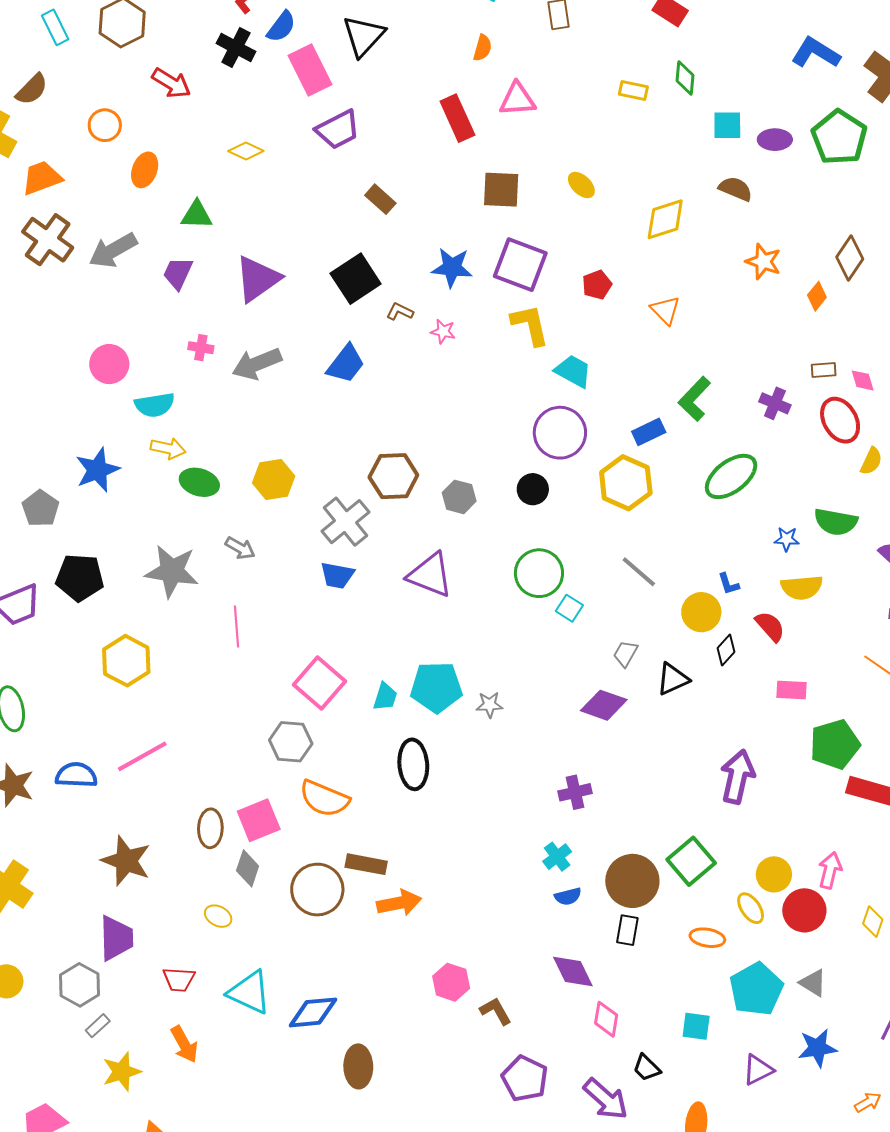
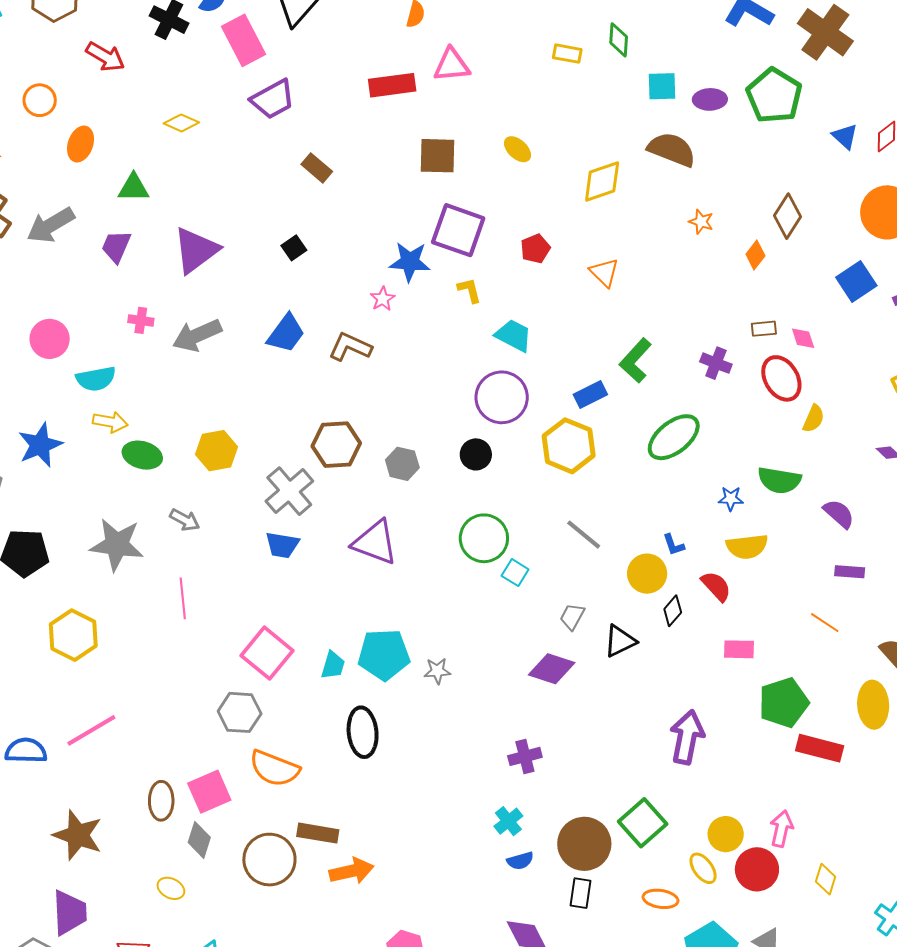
red rectangle: (457, 118) -> (392, 85), turned -72
brown semicircle: (736, 189) -> (672, 149), size x1.4
orange star: (763, 262) -> (701, 222), size x0.7
blue star: (452, 268) -> (410, 262), moved
black square: (356, 279) -> (294, 248), size x0.5
brown L-shape: (400, 312) -> (350, 347), moved, size x1.6
yellow L-shape: (530, 325) -> (469, 290), size x0.6
pink star: (443, 332) -> (383, 299), turned 30

